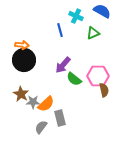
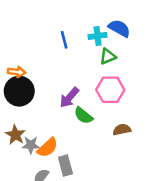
cyan cross: (76, 16) -> (98, 36), moved, turned -32
blue line: (60, 30) -> (64, 40), moved
pink hexagon: (98, 76) -> (110, 90), moved
brown semicircle: (104, 90) -> (122, 130), turned -88

